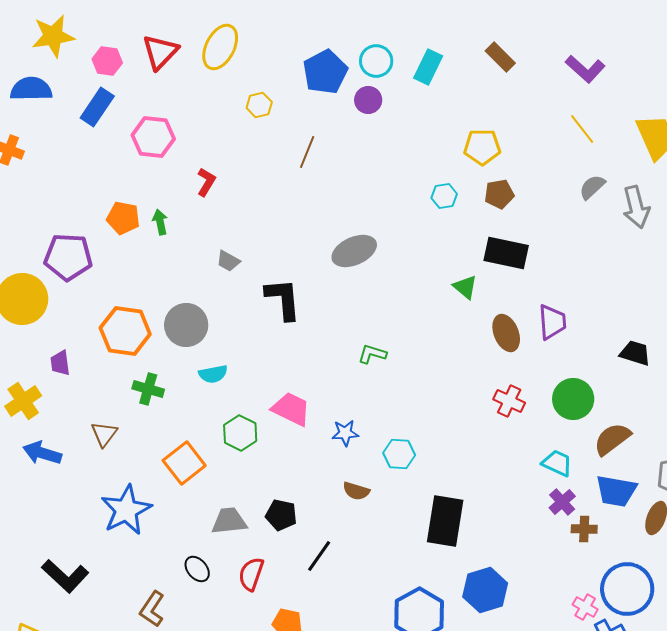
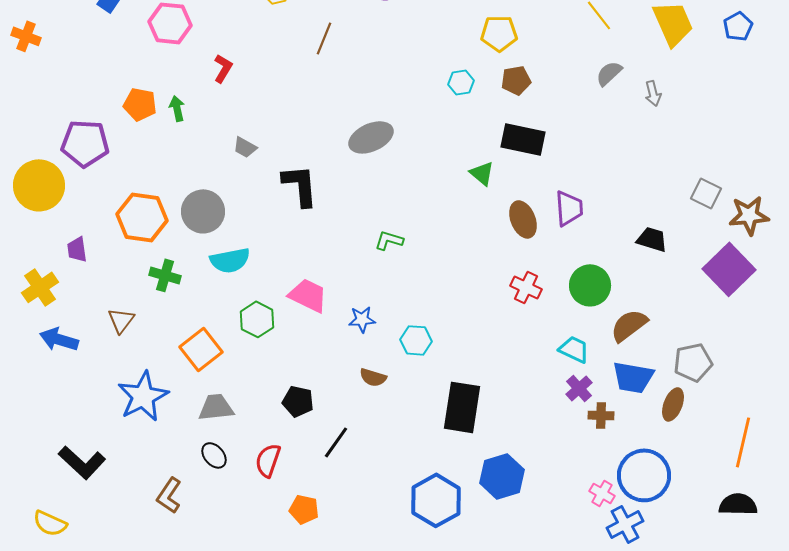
gray arrow: (636, 207) -> (653, 93), size x0.6
cyan semicircle: (213, 374) -> (230, 260), size x1.4
gray trapezoid: (229, 521) -> (216, 407), moved

